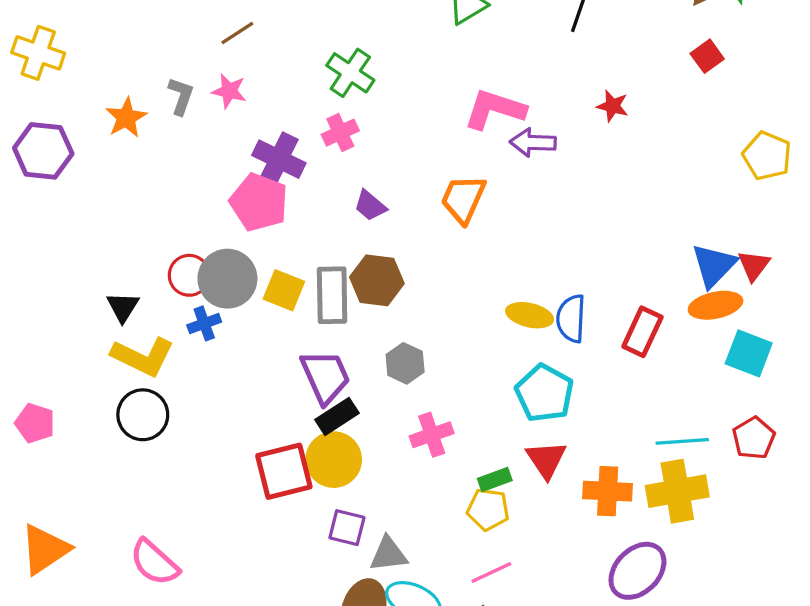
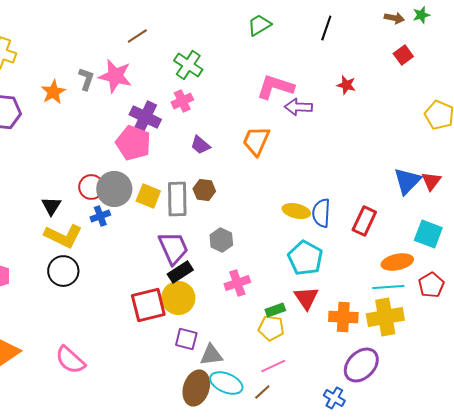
brown line: (237, 33) -> (137, 36), moved
pink star: (229, 91) -> (115, 76), size x1.6
brown hexagon: (377, 280) -> (204, 190), size x0.7
orange ellipse: (716, 305) -> (397, 262), moved

